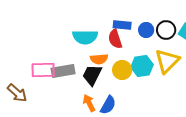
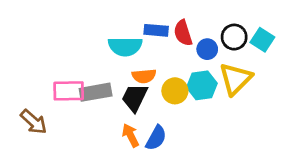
blue rectangle: (122, 25) -> (156, 30), moved
blue circle: (146, 30) -> (207, 49), moved
red semicircle: (115, 39) -> (183, 33), moved

